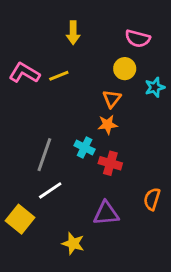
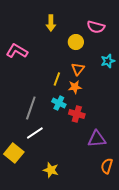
yellow circle: (125, 69) -> (76, 42), moved
yellow line: (59, 76) -> (57, 79), moved, turned -48
orange semicircle: (152, 199) -> (107, 166), moved
purple triangle: (106, 213) -> (97, 139), moved

